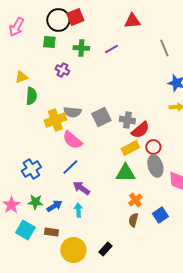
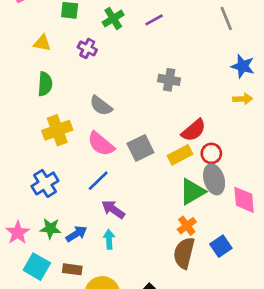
green cross: (81, 48) -> (113, 18), turned -35
yellow triangle: (21, 77) -> (42, 43), moved, turned 32
gray semicircle: (72, 112) -> (101, 106), turned 30
gray square: (101, 117) -> (140, 148), moved
yellow cross: (55, 120) -> (57, 130), moved
gray cross: (127, 120) -> (169, 80), moved
green triangle: (125, 173) -> (192, 192), moved, turned -30
brown semicircle: (133, 220) -> (184, 253), size x1.6

